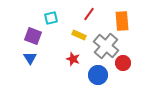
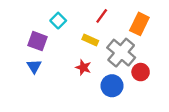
cyan square: (51, 18) -> (58, 21), turned -32
orange rectangle: (122, 21) -> (139, 24), turned 30

